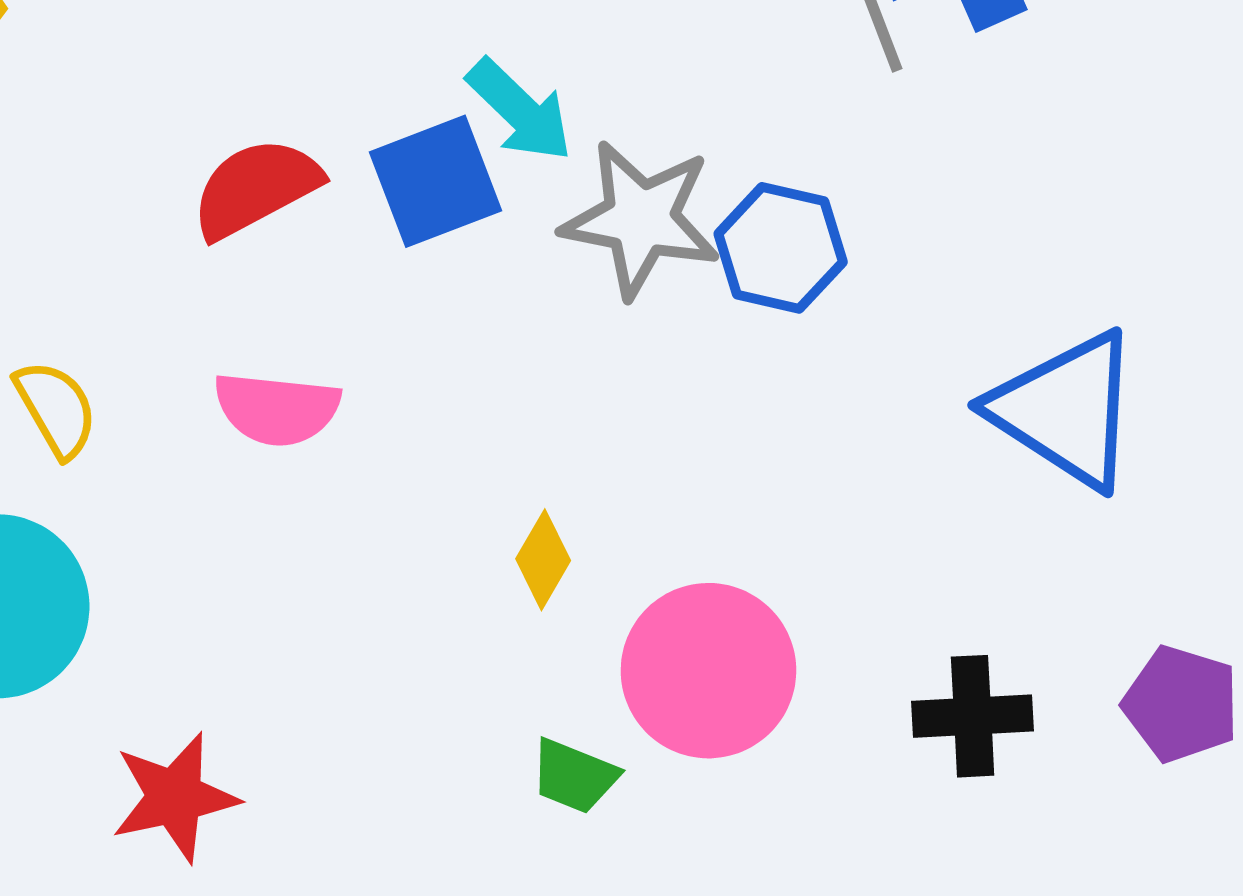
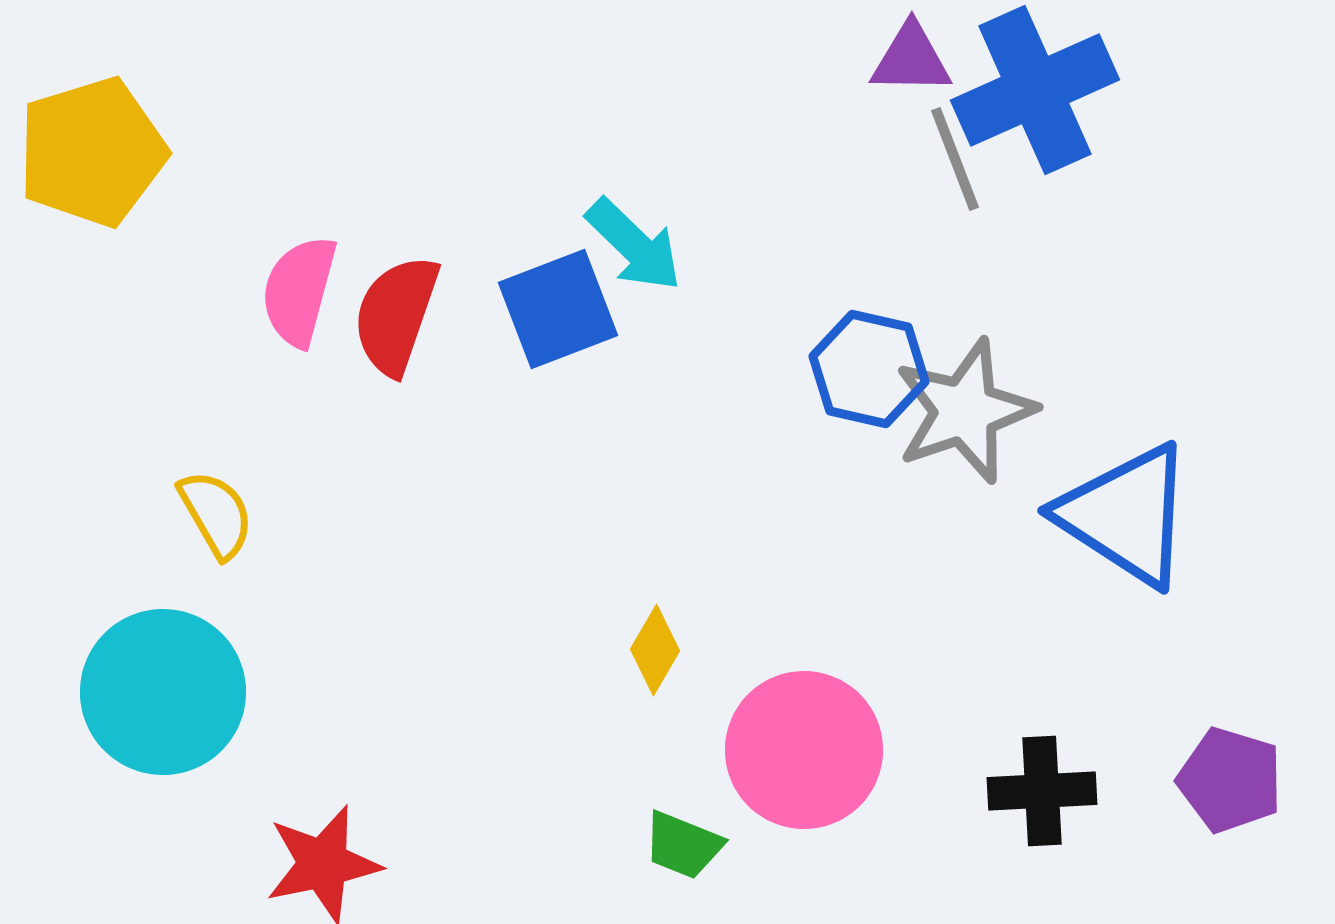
red semicircle: (256, 188) -> (396, 315), turned -43
gray star: (641, 219) -> (965, 411), moved, turned -30
pink semicircle: (277, 409) -> (299, 291), moved, turned 99

